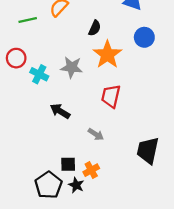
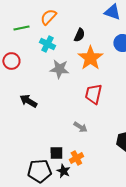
cyan cross: (39, 74) -> (47, 44), moved
black arrow: (60, 111) -> (28, 101), moved
black pentagon: (48, 185) -> (39, 171), turned 30

